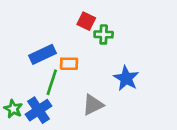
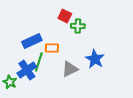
gray triangle: (93, 105) -> (70, 69), moved
blue cross: (38, 110) -> (27, 70), moved

